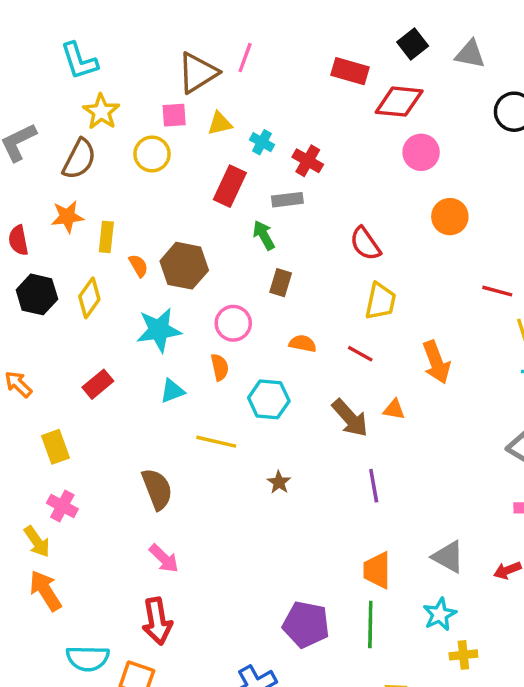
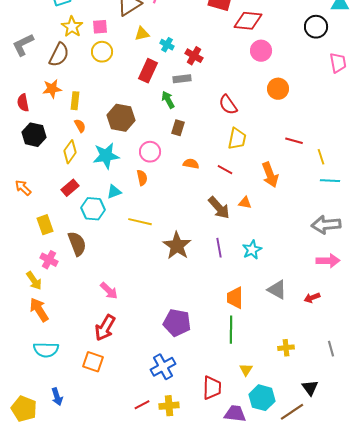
pink square: (174, 115) -> (100, 27), moved
orange semicircle: (138, 266) -> (80, 126), moved
red line: (497, 291) -> (294, 141), moved
yellow diamond: (89, 298) -> (70, 152), moved
cyan hexagon: (269, 399) -> (93, 209), moved
brown star: (279, 482) -> (177, 246), size x2.0
purple line: (374, 486) -> (219, 248), moved
brown semicircle: (157, 489) -> (77, 244), moved
cyan star: (440, 614) -> (252, 250), moved
red arrow: (157, 621) -> (105, 328), turned 40
purple pentagon: (306, 624) -> (177, 323), moved
cyan semicircle: (88, 658) -> (46, 350), moved

